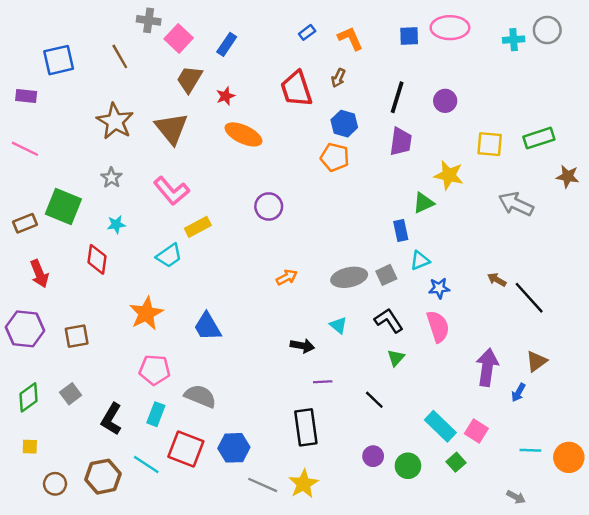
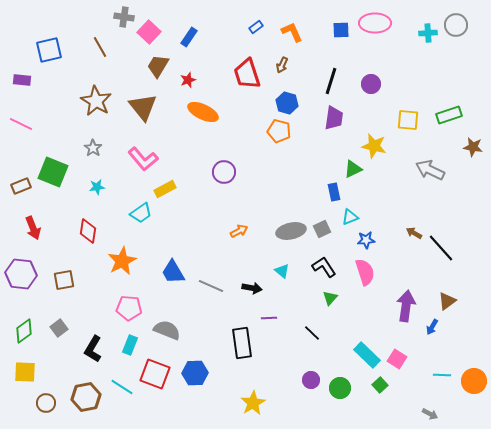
red diamond: (97, 259) -> (88, 231), moved
black rectangle: (306, 427) -> (242, 343), moved
yellow square: (30, 447) -> (25, 372), size x1.6
gray line: (263, 485) -> (211, 286), moved

